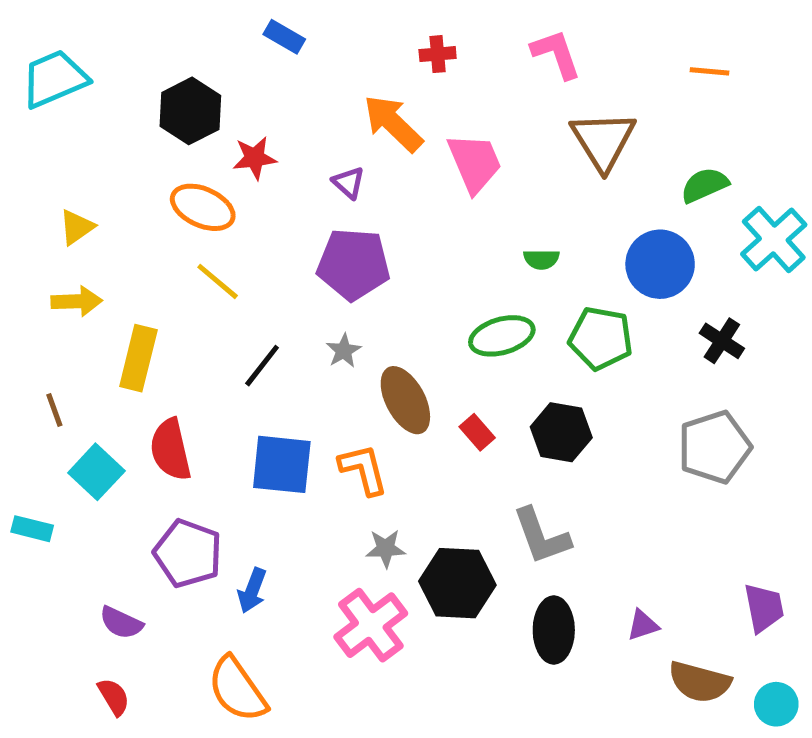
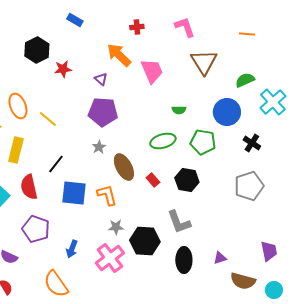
orange ellipse: (203, 207) -> (18, 106), moved, turned 45
black line: (262, 366) -> (56, 164), moved
blue arrow: (252, 591) -> (72, 249), moved

